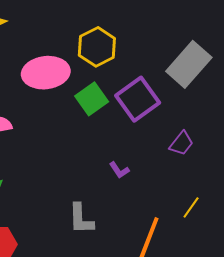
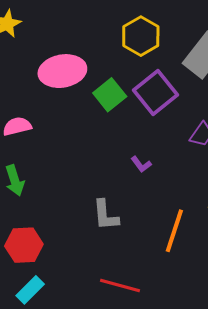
yellow hexagon: (97, 47) -> (141, 36), moved

